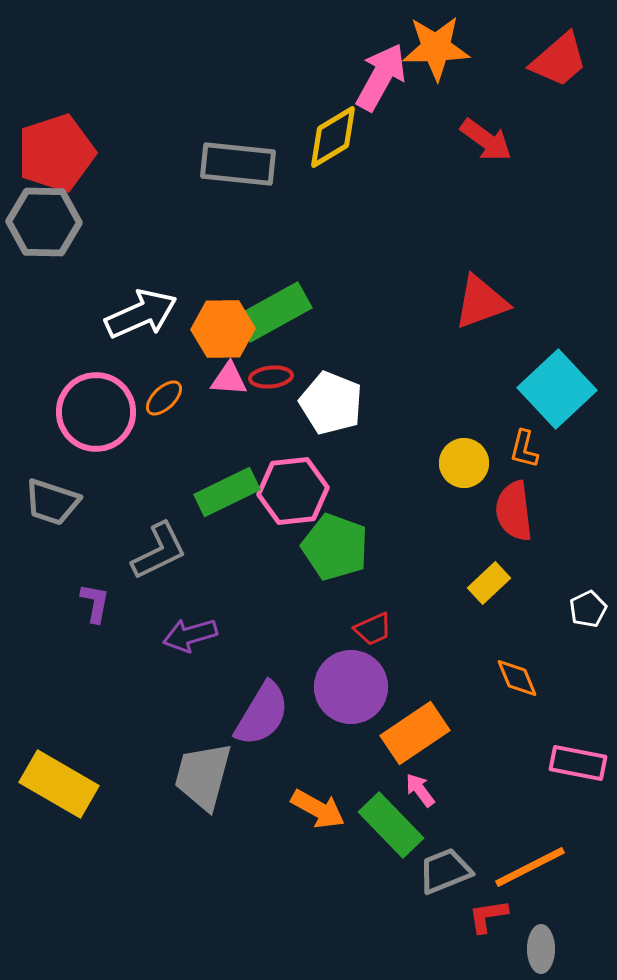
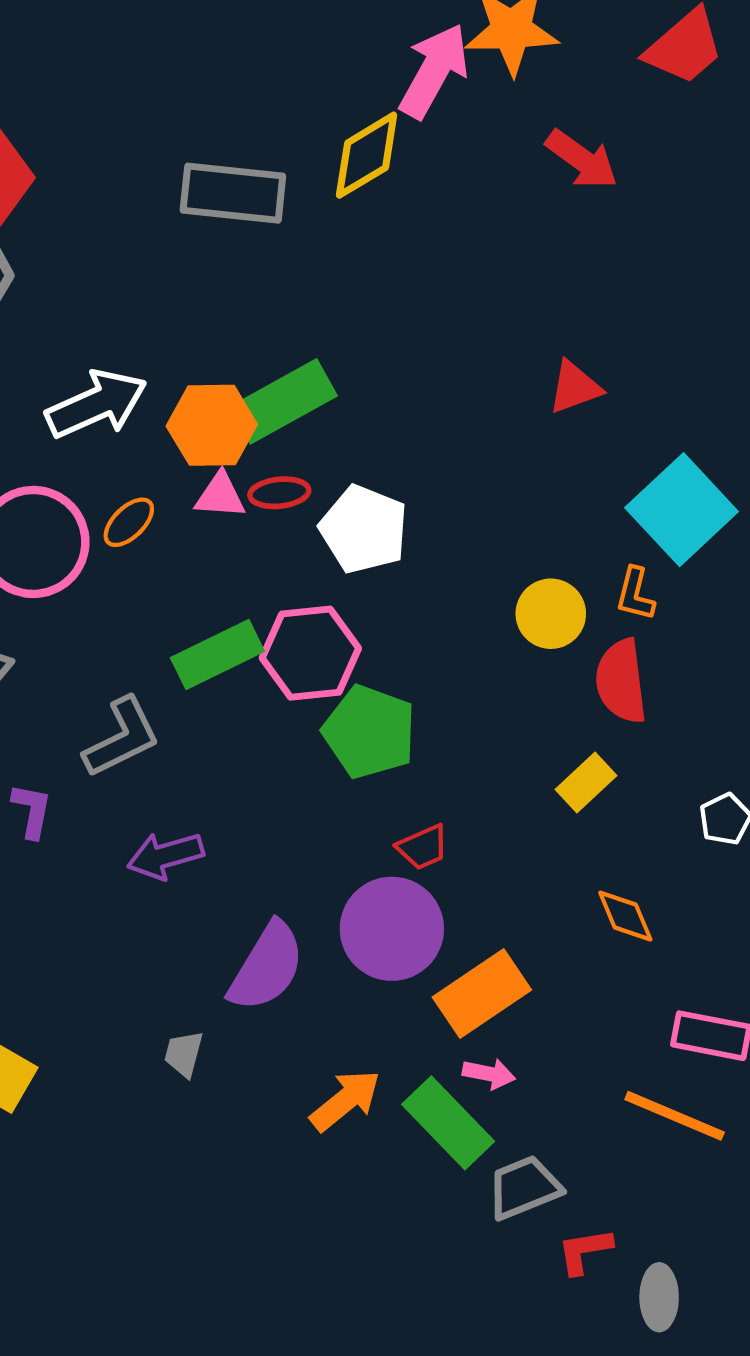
red triangle: (481, 302) -> (575, 387), size x0.7
gray trapezoid: (203, 776) -> (184, 1054), size x0.5
pink arrow: (420, 790) -> (489, 1074), turned 138
orange arrow: (318, 809) -> (345, 1100), turned -68
orange line: (530, 867) -> (675, 1116), moved, turned 50

